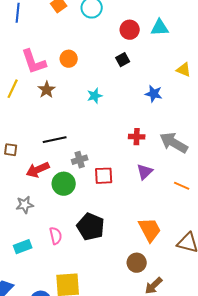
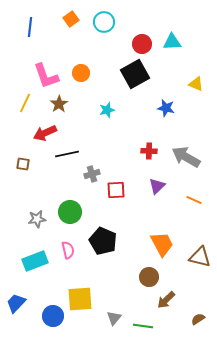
black square: (123, 60) -> (135, 74), size x2.0
red arrow: (38, 170) -> (45, 133), moved
green circle: (64, 184) -> (70, 212), moved
cyan rectangle: (23, 247) -> (35, 261), size x1.4

